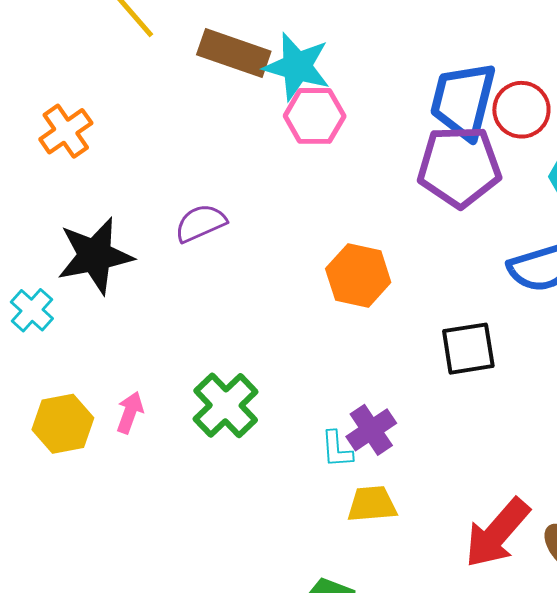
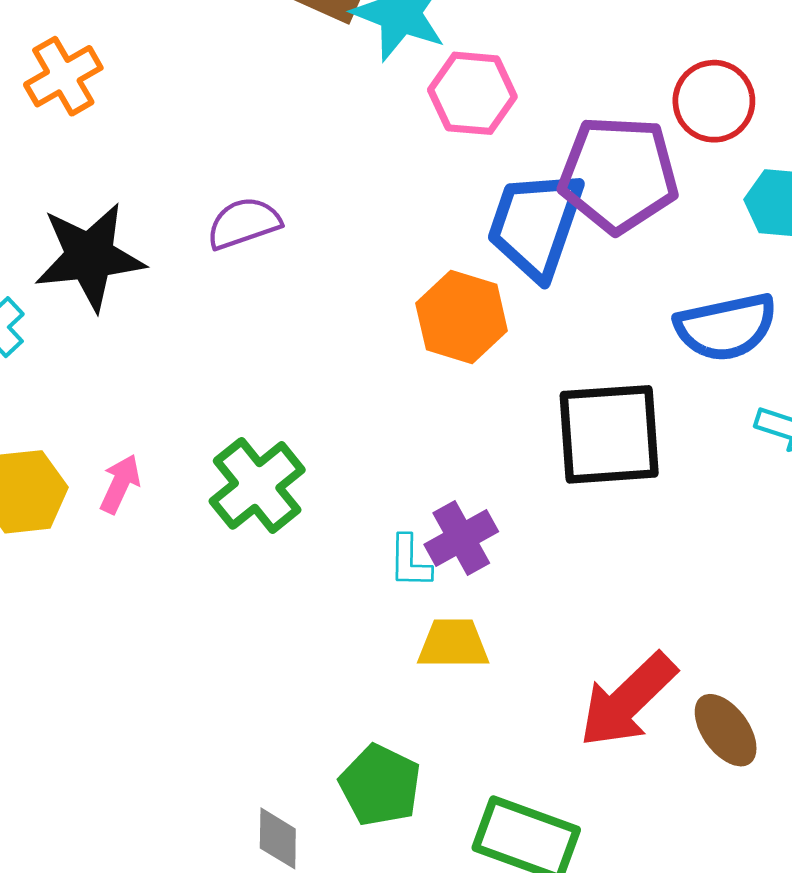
blue trapezoid: (463, 101) -> (535, 225), moved
pink hexagon: (315, 116) -> (472, 93), moved
black square: (468, 349) -> (609, 434), size x1.4

